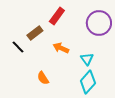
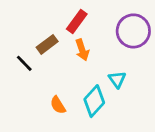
orange arrow: (61, 48) -> (82, 50), moved, turned -133
cyan diamond: (88, 82) -> (94, 101), moved

